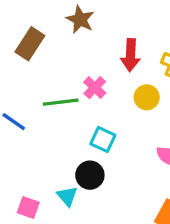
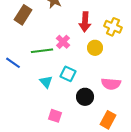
black circle: (90, 175) -> (85, 97), moved
cyan triangle: (67, 196) -> (46, 82), moved
pink square: (28, 208) -> (55, 116), moved

